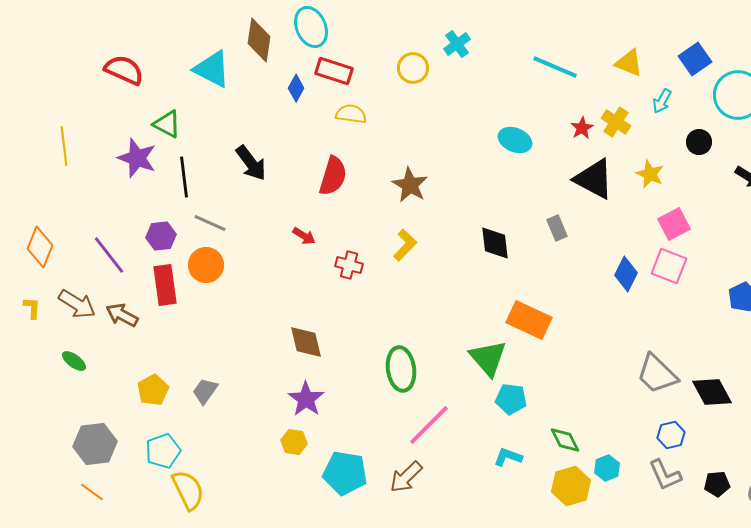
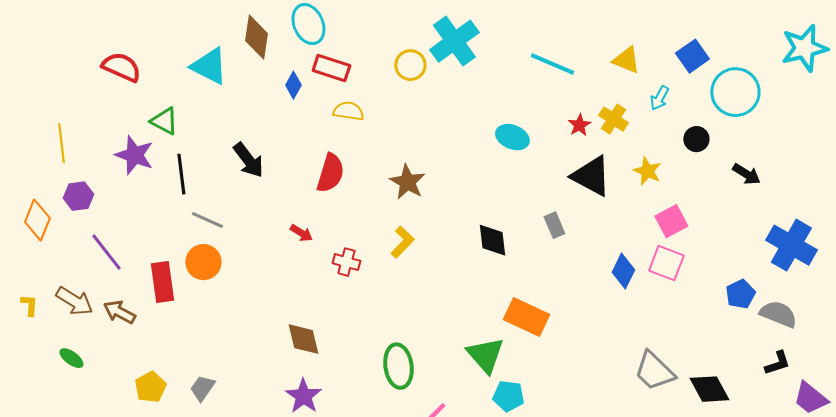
cyan cross: (457, 44) -> (454, 41), size x1.8
purple hexagon: (161, 236) -> (78, 196), moved
orange diamond: (40, 247) -> (37, 220), moved

